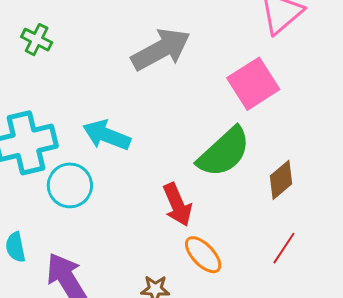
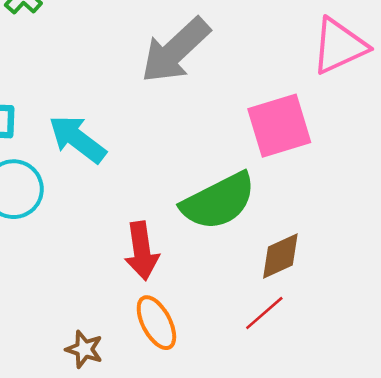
gray arrow: (161, 49) -> (175, 50), turned 150
red line: (284, 248) -> (264, 313), moved

